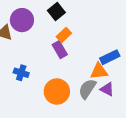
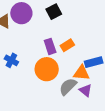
orange rectangle: (64, 35) -> (67, 45), moved
orange circle: (57, 92) -> (47, 69), moved

